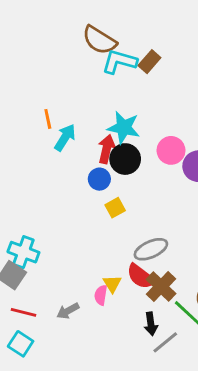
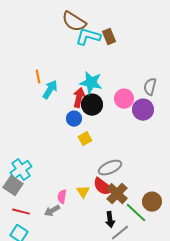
brown rectangle: (149, 62) -> (109, 37), turned -63
cyan cross: (23, 252) -> (21, 170), turned 35
pink semicircle: (101, 295) -> (62, 197), moved

